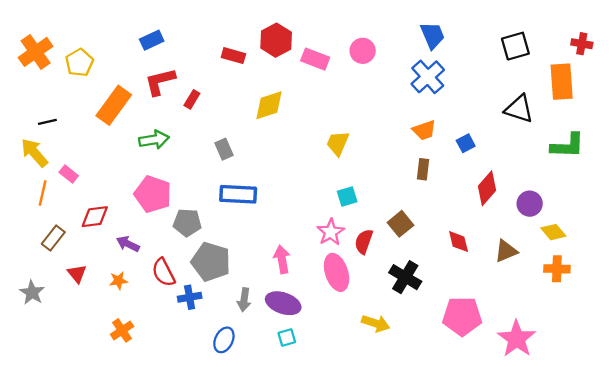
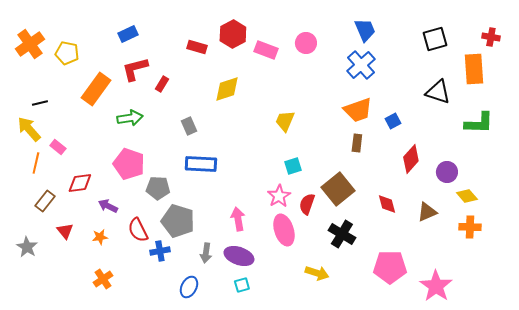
yellow pentagon: (79, 63) -> (67, 53), turned -30
orange trapezoid: (424, 130) -> (358, 110), size x1.4
brown square: (400, 224) -> (338, 189), size x1.5

